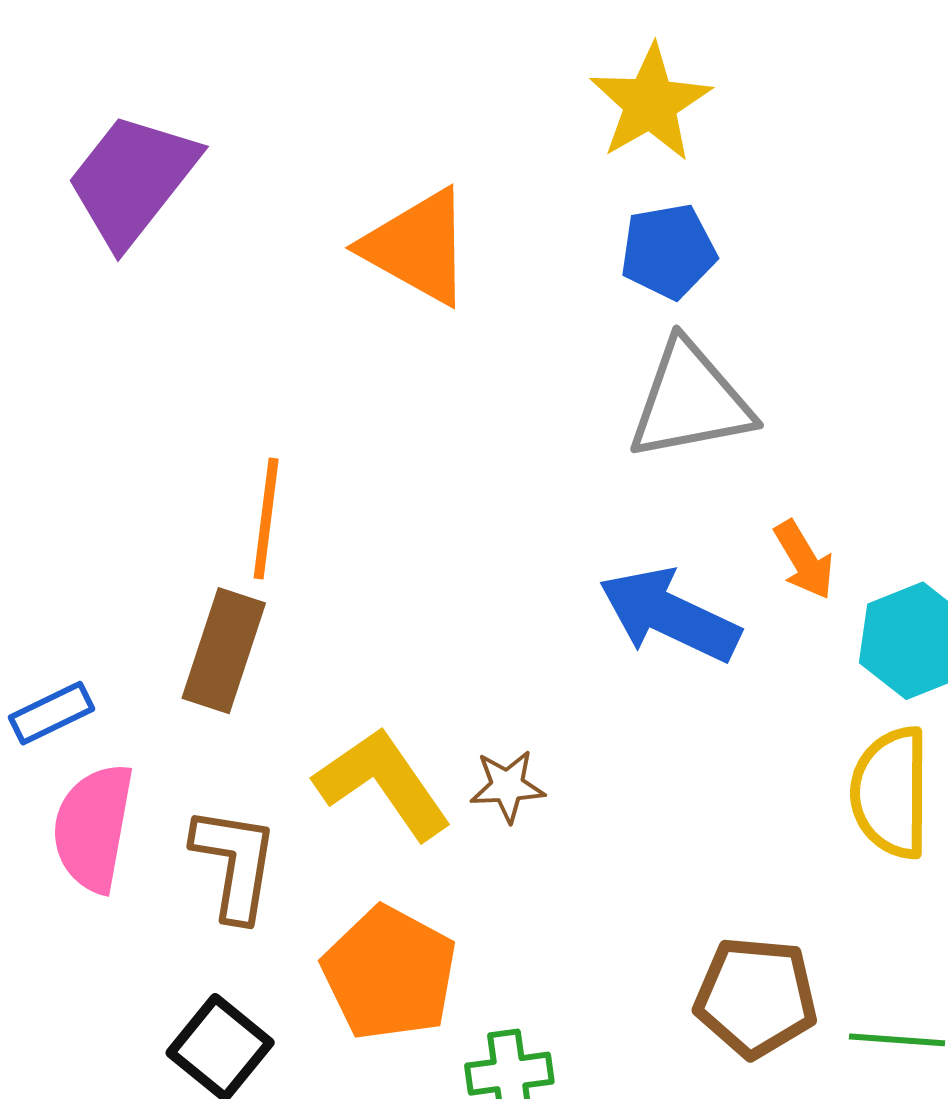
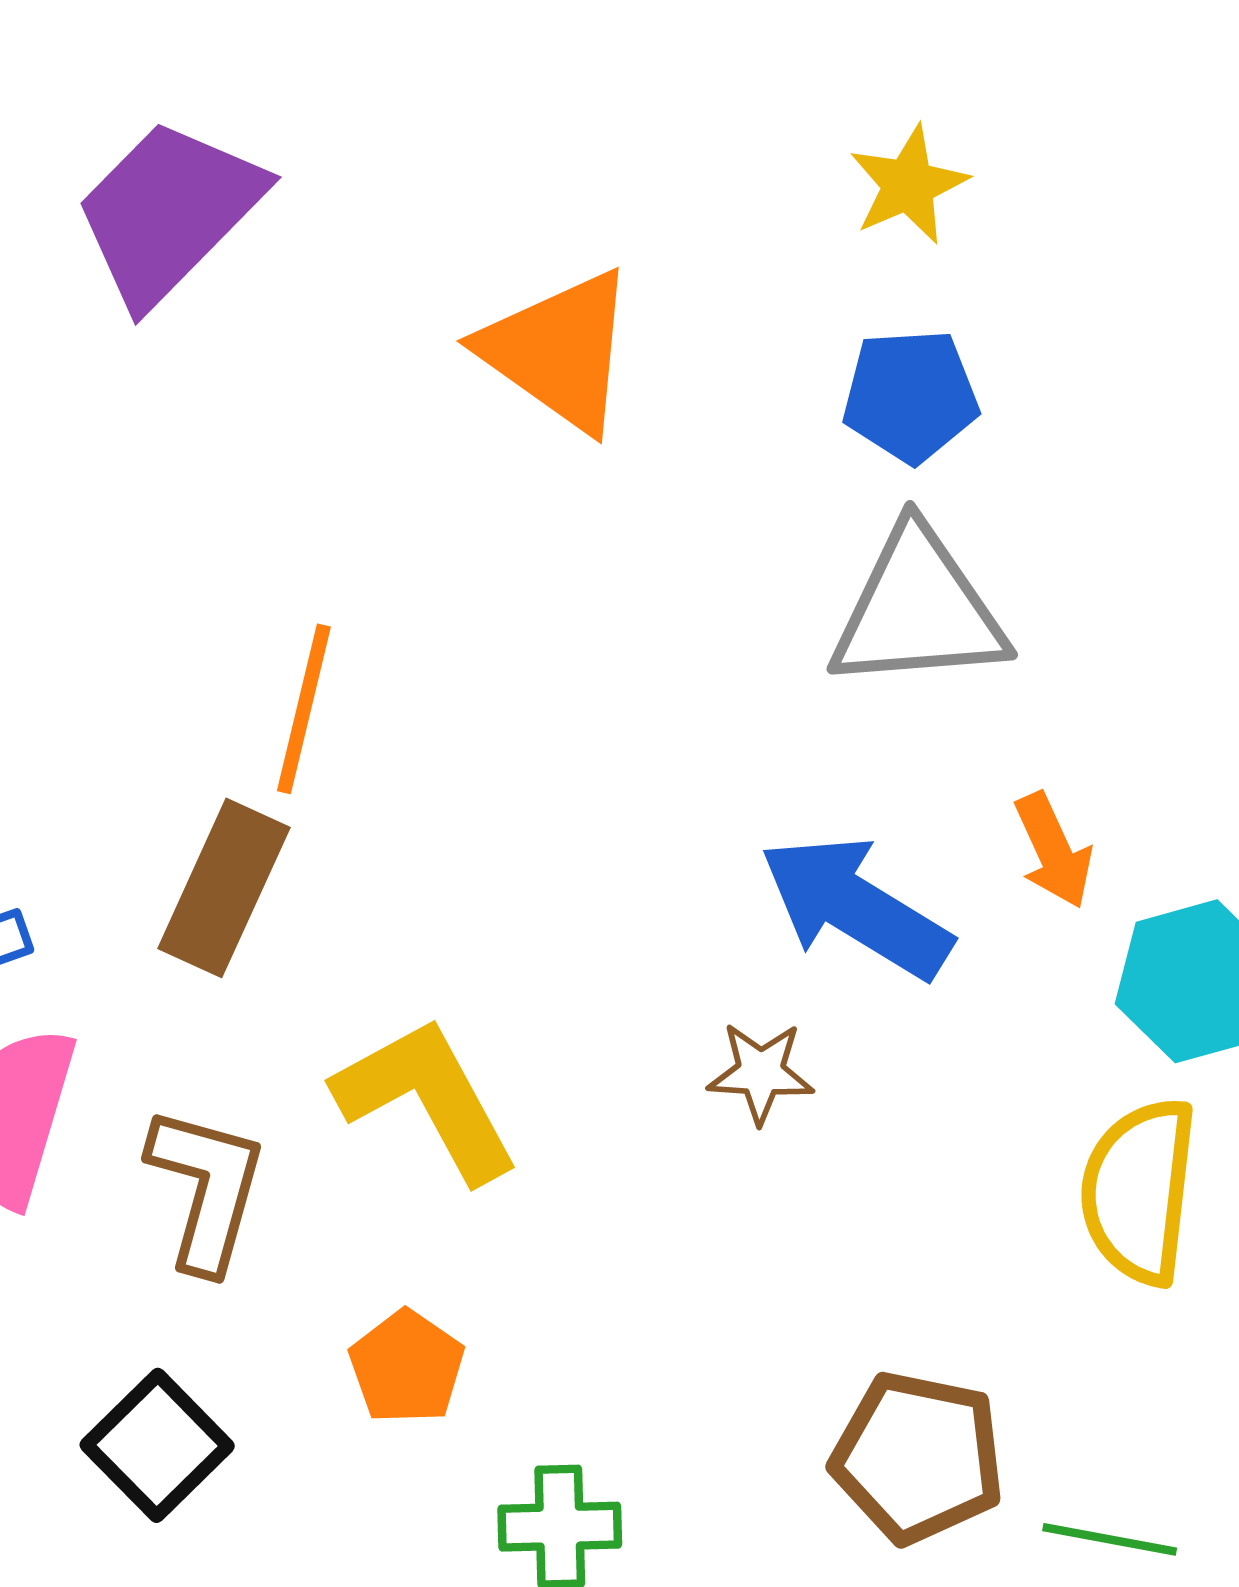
yellow star: (650, 103) -> (908, 185), size x0.7
brown star: (507, 786) -> (761, 1073), moved
orange pentagon: (390, 973) -> (407, 1367), size x0.6

